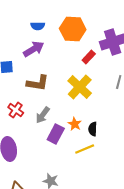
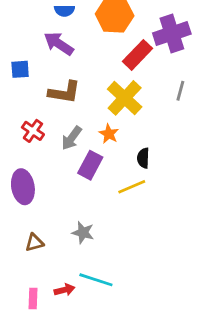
purple arrow: (34, 49) -> (59, 44), turned -115
red rectangle: (89, 57) -> (137, 55), size x1.5
orange star: (75, 124) -> (109, 134), moved

